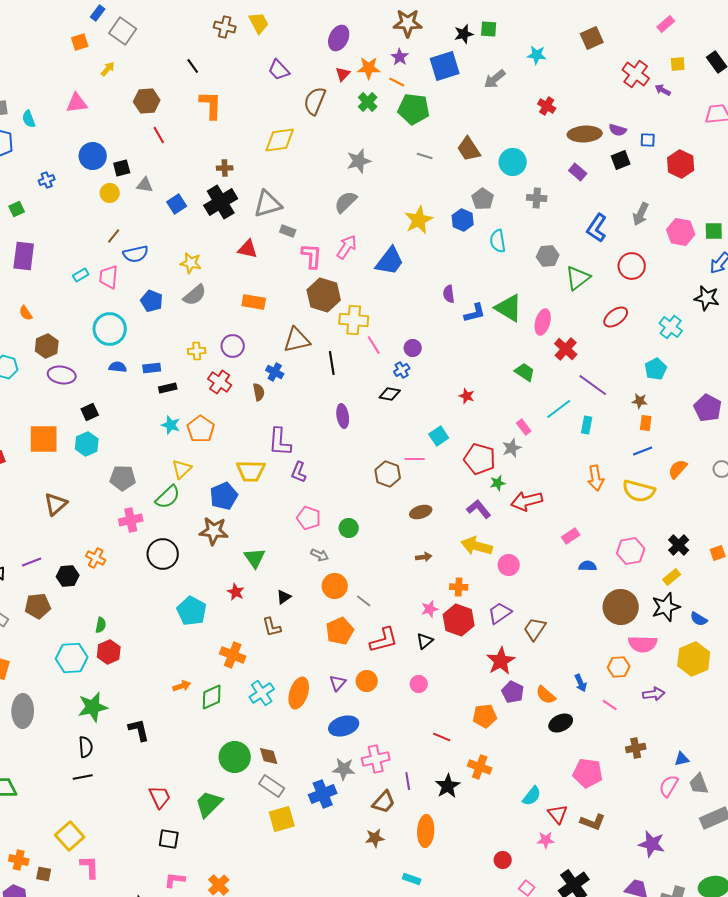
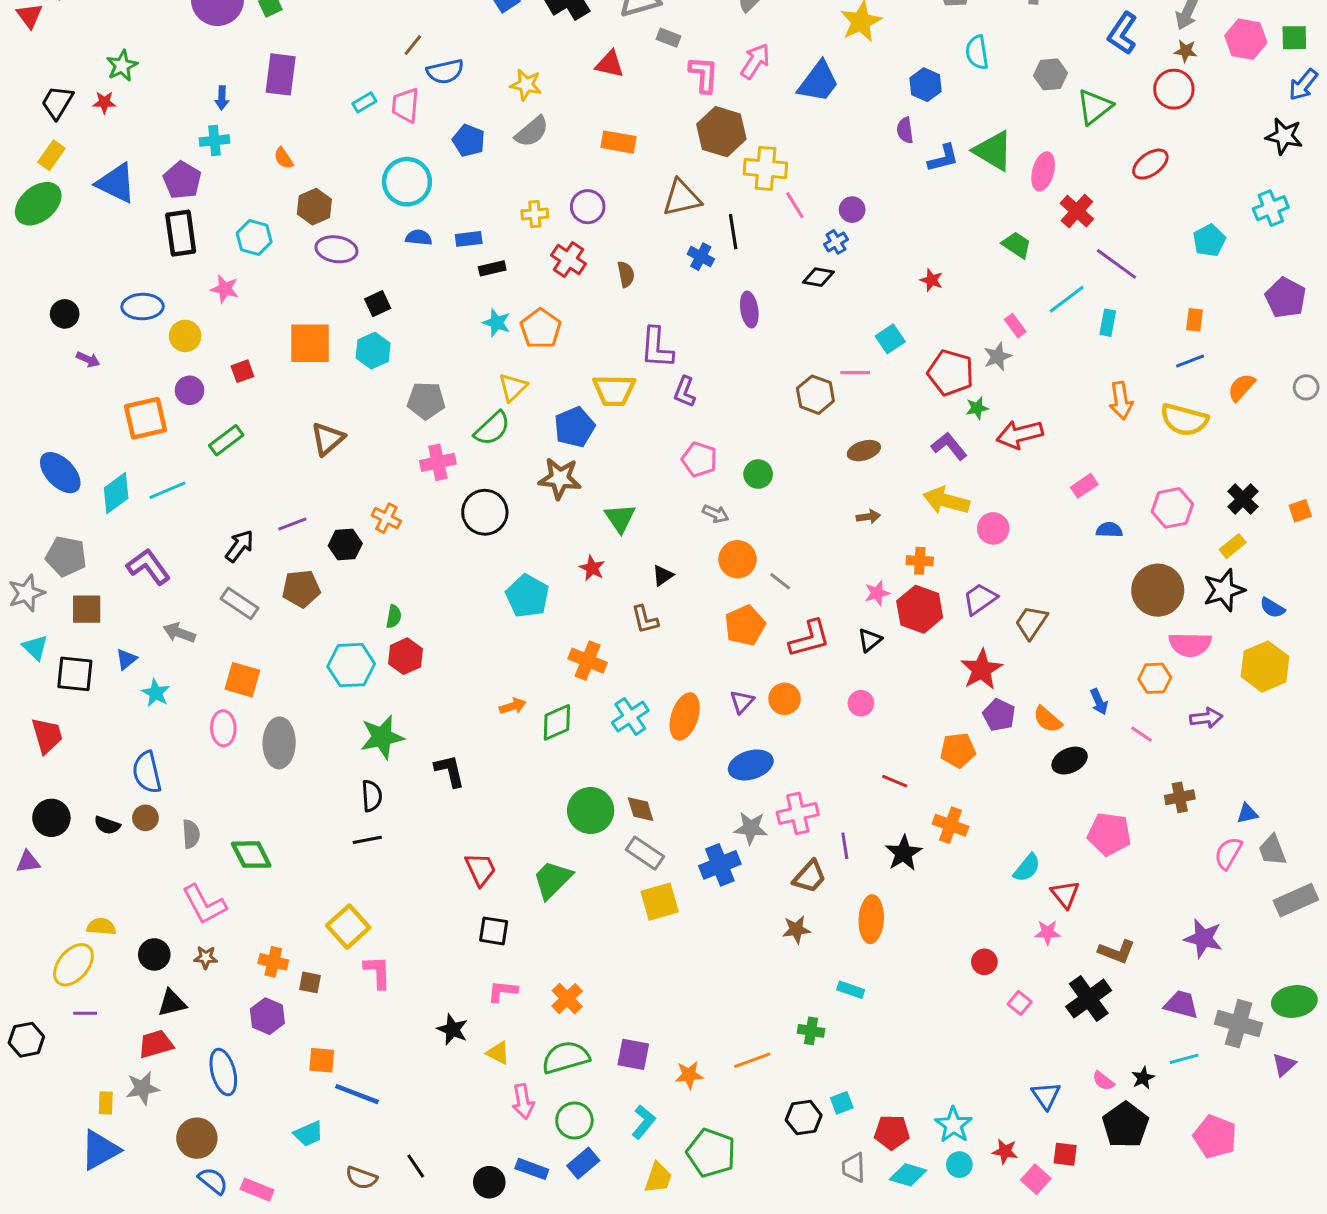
blue hexagon: (463, 220) -> (926, 85), moved
cyan cross: (671, 327) -> (1271, 208), moved, turned 30
blue cross: (275, 372) -> (701, 257), moved
brown star: (640, 401) -> (1186, 51), moved
brown L-shape: (593, 822) -> (1117, 952), moved

